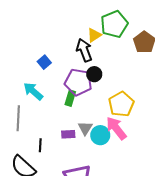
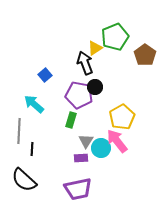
green rectangle: (70, 98) -> (71, 120), moved
purple rectangle: (68, 134) -> (81, 158), moved
black line: (40, 145) -> (32, 149), moved

